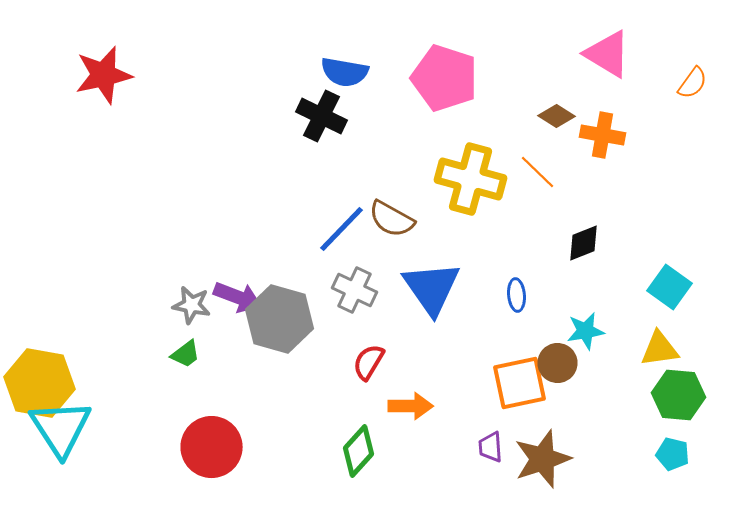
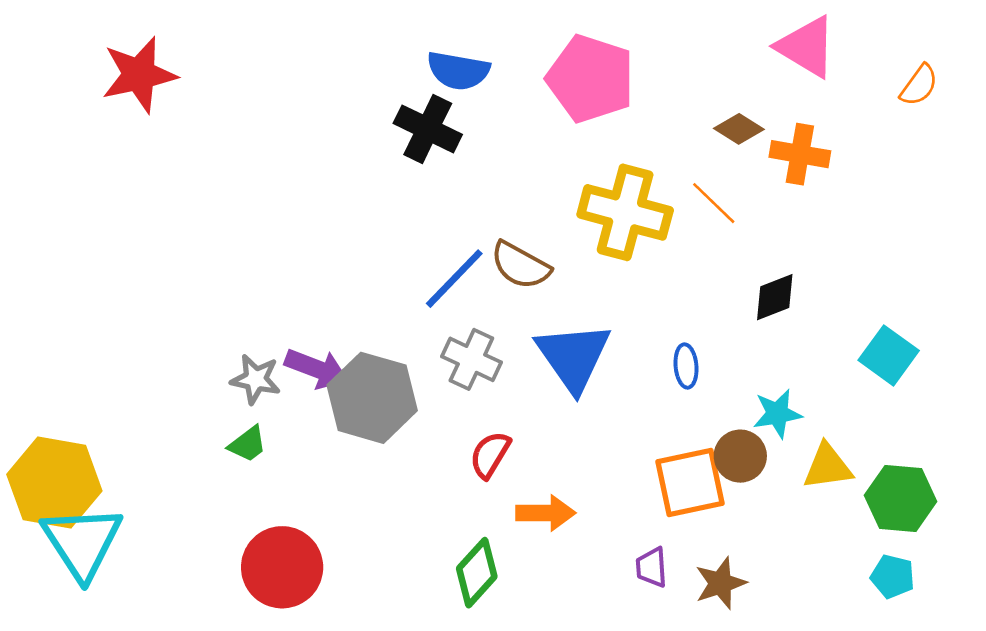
yellow triangle: (660, 349) -> (828, 467), moved
brown star: (542, 459) -> (720, 583), size x0.7

